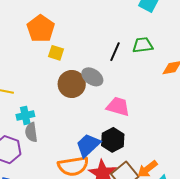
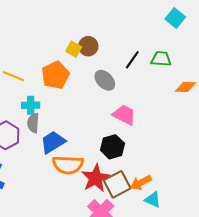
orange pentagon: (41, 29) -> (55, 75), moved
brown circle: (72, 84) -> (88, 46), moved, size x0.7
blue trapezoid: (88, 145) -> (53, 142), moved

